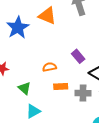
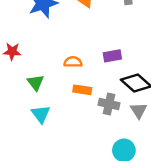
purple rectangle: (78, 56) -> (112, 56), turned -72
cyan triangle: (33, 111) -> (41, 114), turned -49

